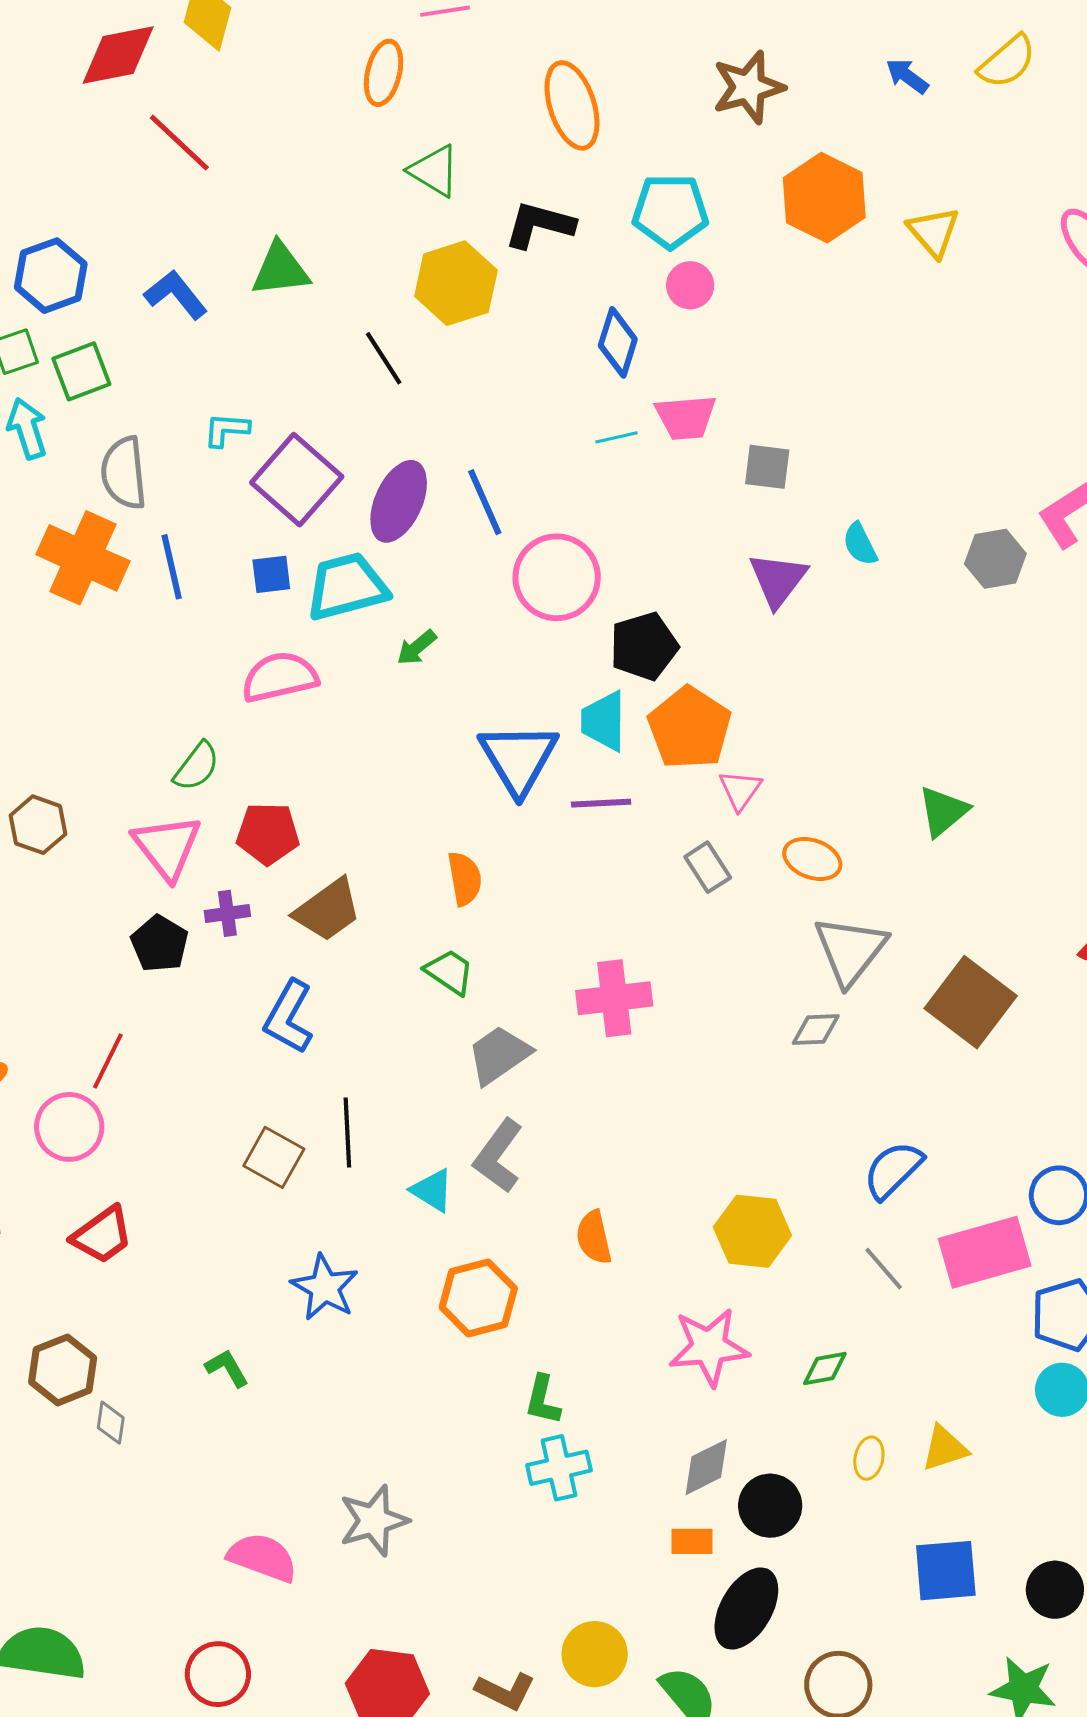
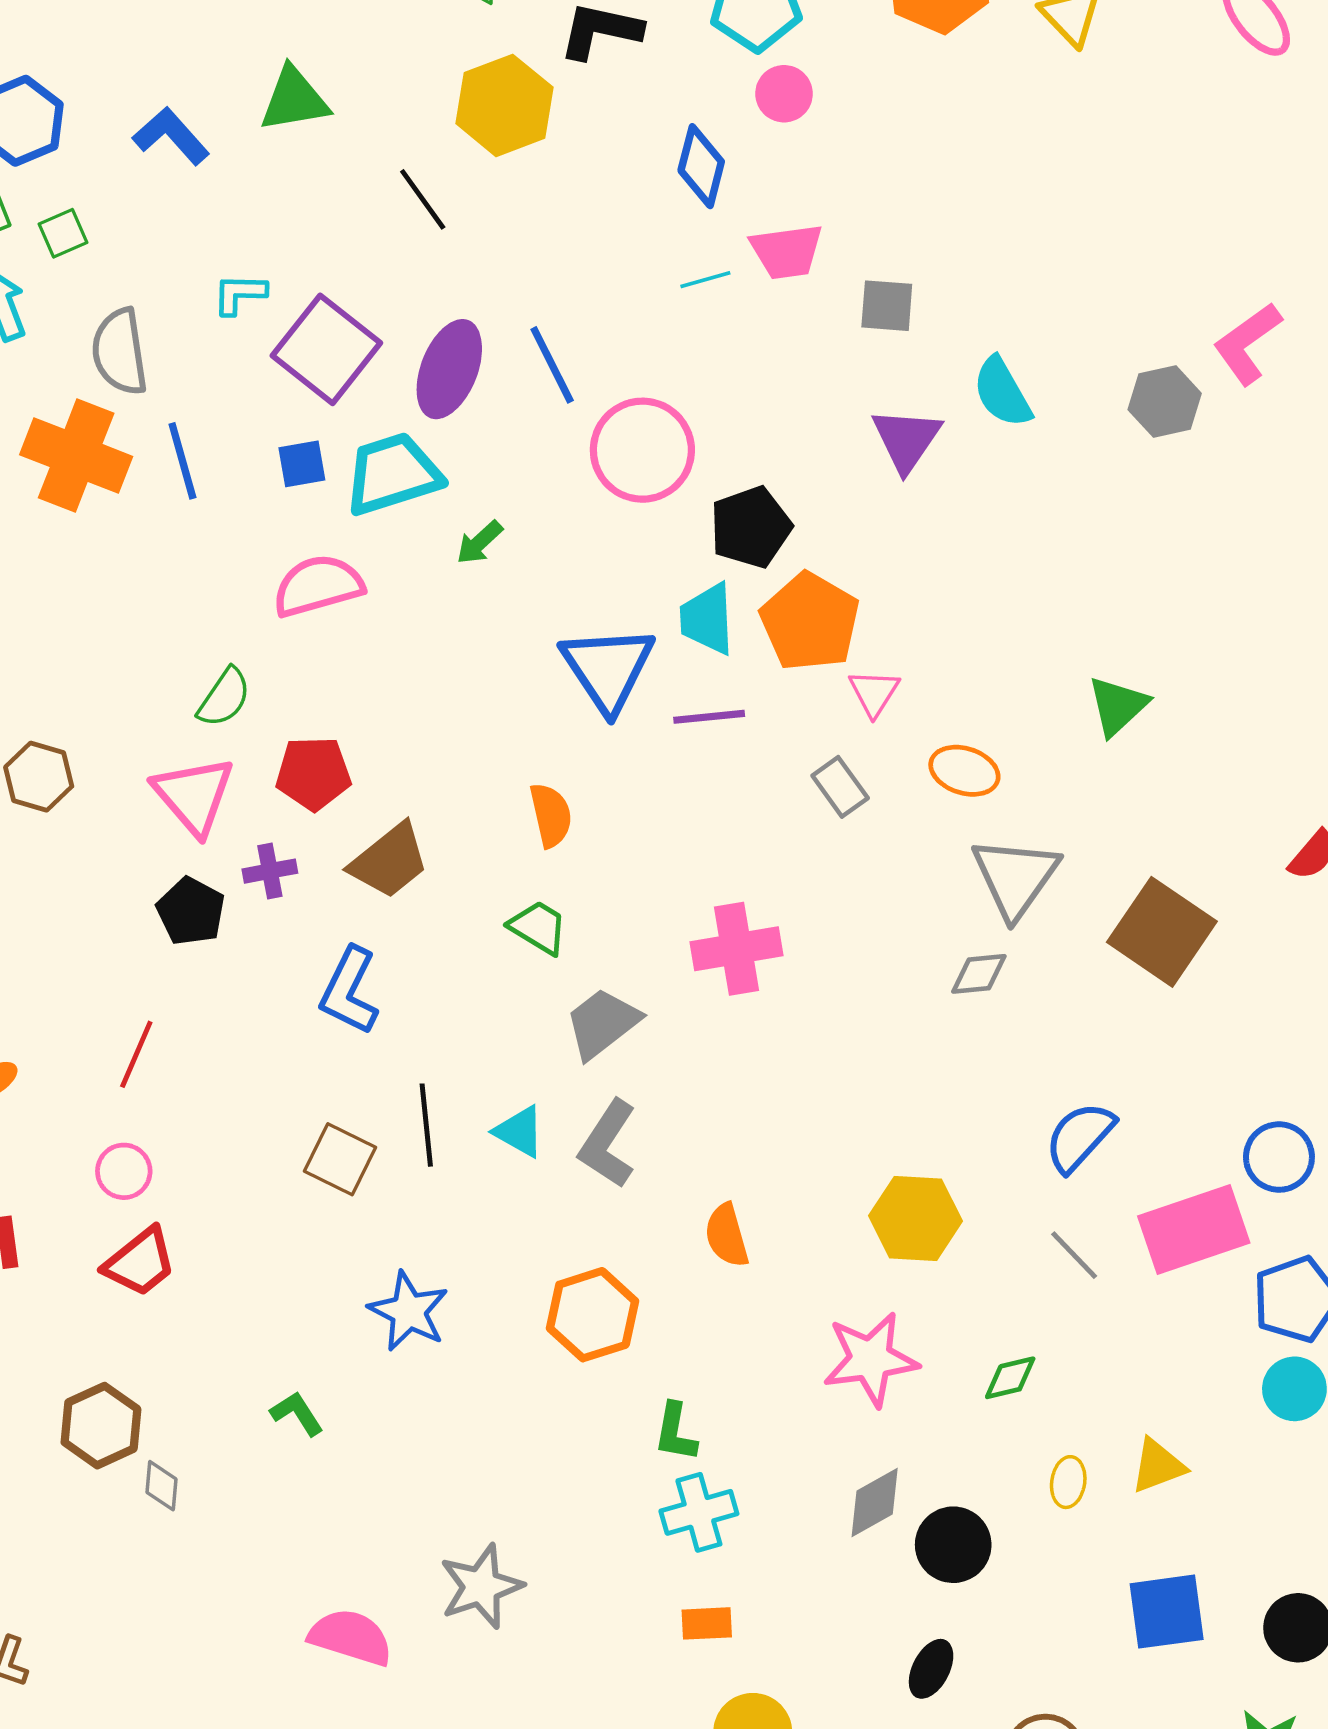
green square: (81, 371) -> (63, 233), size x0.7
cyan semicircle: (860, 544) -> (1002, 392), size x1.4
pink circle: (69, 1127) -> (124, 1171), moved, size x0.7
cyan triangle: (432, 1190) -> (519, 1132), moved
orange rectangle: (692, 1541) -> (707, 1623), moved
black ellipse: (746, 1608) -> (931, 1669), size x0.6

